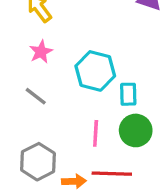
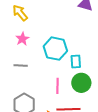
gray line: (36, 96) -> (21, 66), turned -32

